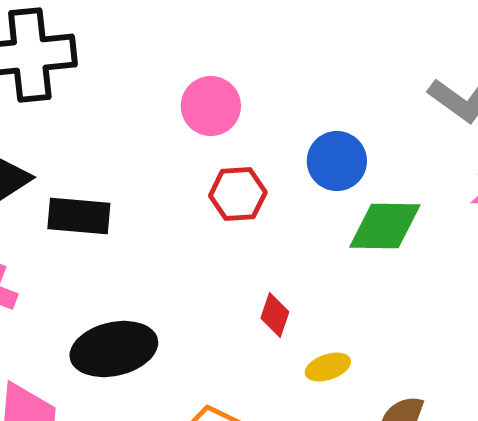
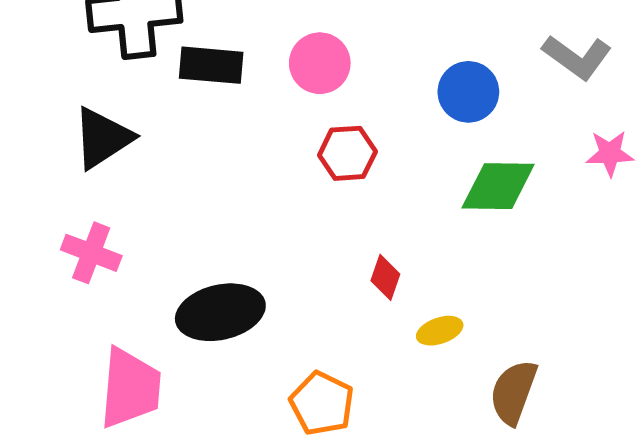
blue circle: (337, 161) -> (468, 92), moved
black rectangle: (79, 216) -> (211, 65), moved

